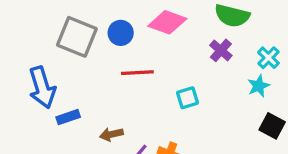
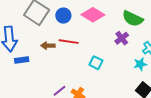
cyan square: (188, 98) -> (96, 63), turned 32
brown arrow: (111, 134) -> (48, 46), moved

